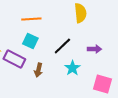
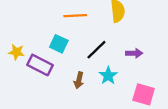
orange line: (31, 19) -> (75, 16), moved
brown arrow: (38, 70) -> (79, 80), moved

